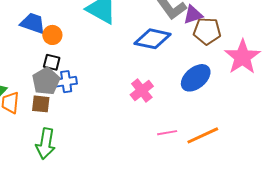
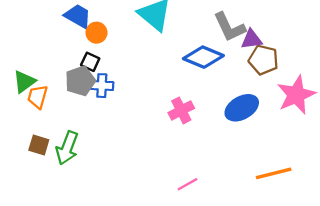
brown square: (41, 104) -> (39, 145), moved
pink line: (167, 133) -> (187, 184), moved, turned -30
orange line: (203, 135) -> (274, 173), moved

